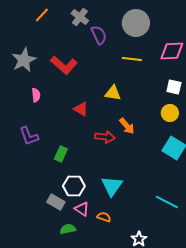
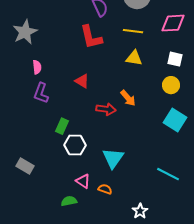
red L-shape: (64, 65) -> (91, 37), moved, turned 36
yellow triangle: (113, 93) -> (134, 58), moved
purple L-shape: (29, 136) -> (41, 93), moved, turned 40
white hexagon: (74, 186) -> (75, 145), moved
gray rectangle: (56, 202) -> (25, 166), moved

